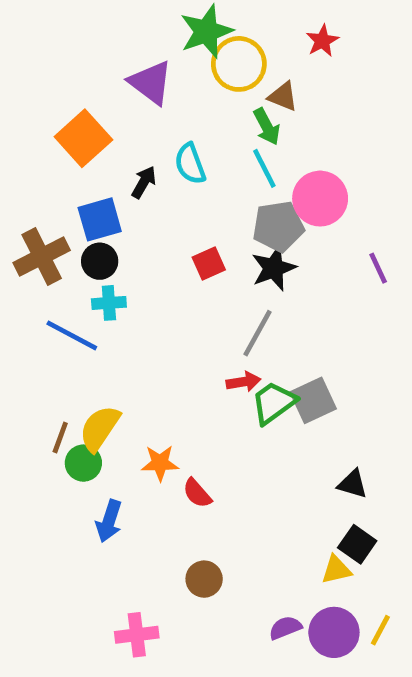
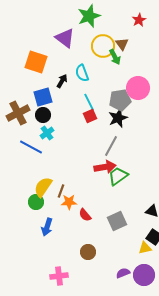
yellow circle: (239, 64) -> (103, 46), moved
brown triangle: (283, 96) -> (122, 44), turned 32
orange square: (83, 138) -> (36, 62), turned -30
cyan line: (264, 168) -> (89, 102), moved
cyan cross: (109, 303) -> (47, 133), turned -32
red arrow: (243, 382) -> (105, 167), size x1.5
gray square: (313, 400) -> (117, 221), moved
brown line: (60, 438) -> (61, 191), moved

